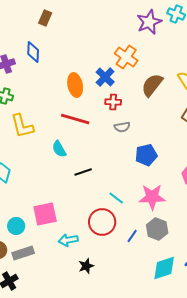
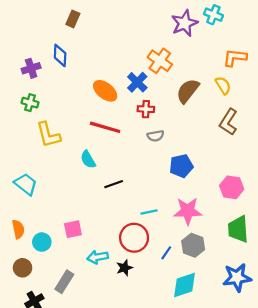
orange ellipse: (75, 85) -> (105, 91), turned -40
cyan line: (116, 198) -> (149, 212), turned -49
pink square: (45, 214) -> (73, 229), size x0.7
gray rectangle: (23, 253) -> (64, 282), moved, turned -40
black star: (86, 266) -> (124, 268), moved
cyan diamond: (164, 268) -> (184, 285), moved

